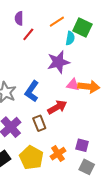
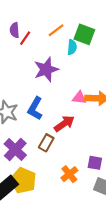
red line: (28, 34) -> (25, 38), moved
purple star: (58, 62) -> (46, 69), moved
brown rectangle: (39, 123) -> (46, 143), turned 56
yellow pentagon: (31, 158) -> (23, 180), moved

